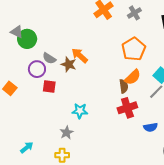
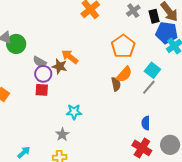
gray cross: (134, 13) -> (133, 11), moved
purple circle: (37, 69) -> (43, 74), moved
red cross: (127, 108) -> (142, 148), moved, turned -36
blue semicircle: (151, 127) -> (146, 123), turned 104

